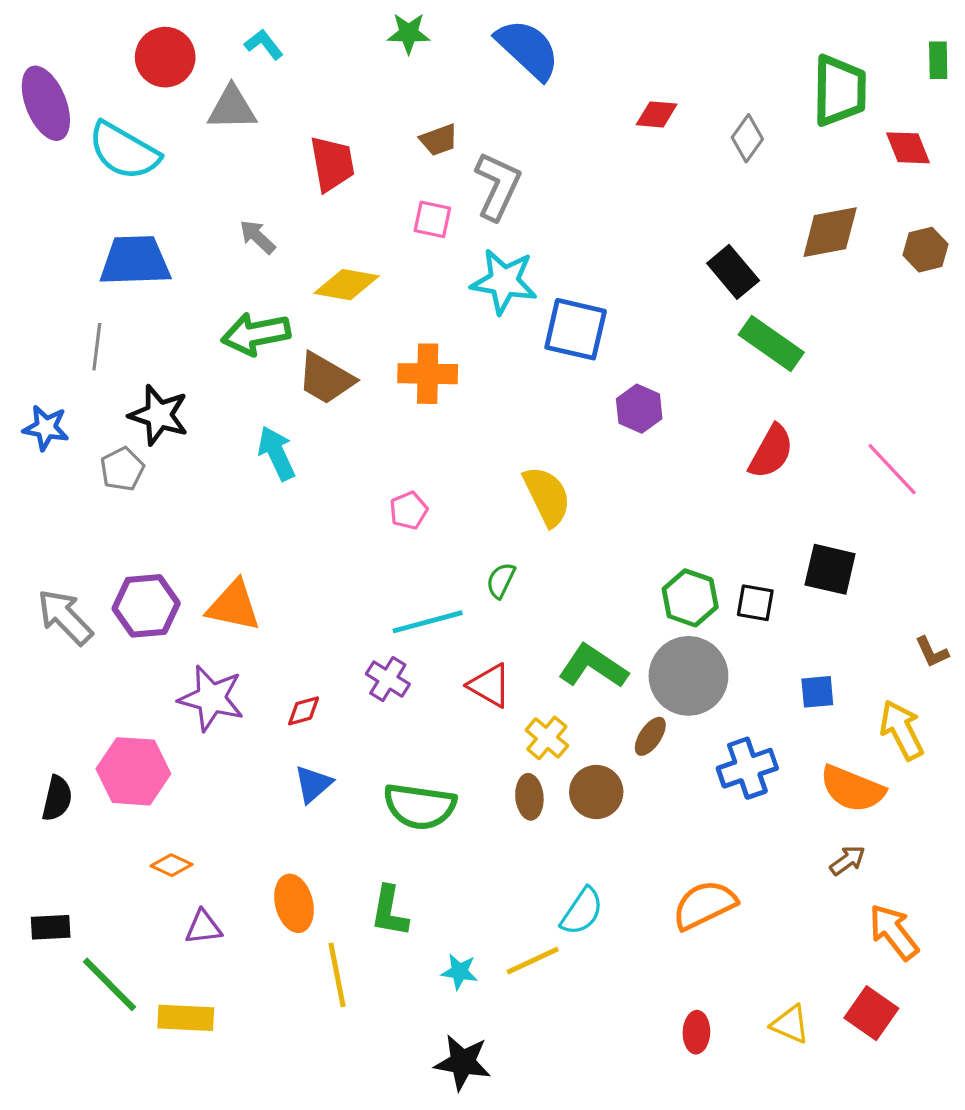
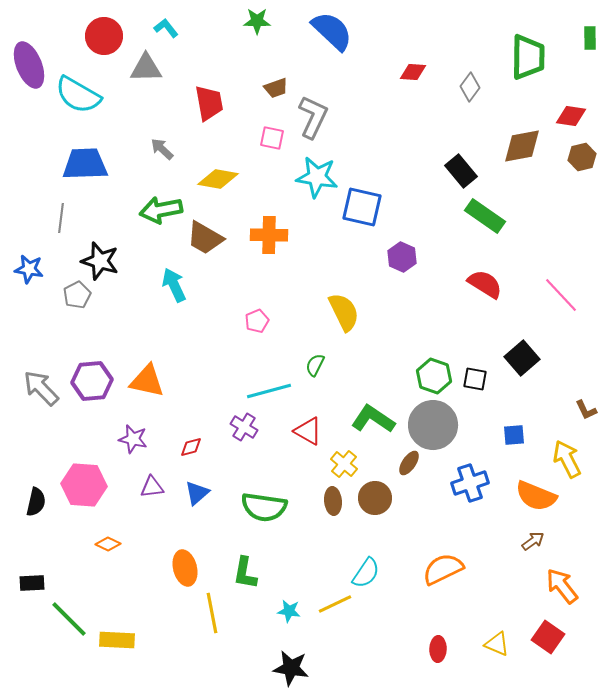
red diamond: (908, 148) -> (571, 116), moved, turned -60
red semicircle: (771, 452) -> (485, 284), turned -87
black square: (830, 569) -> (522, 358), turned 36
purple star: (211, 698) -> (133, 439), size x0.7
purple triangle: (203, 927) -> (152, 487), moved

